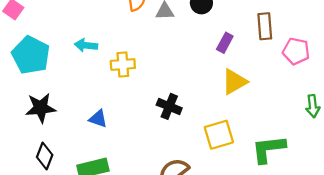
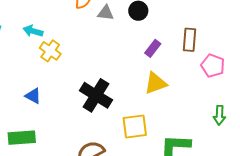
yellow cross: (123, 64) -> (50, 51), moved, turned 30
black cross: (169, 106) -> (96, 95), size x1.5

